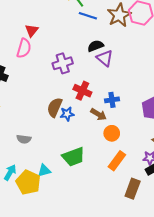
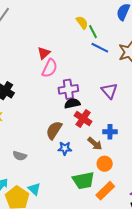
black semicircle: (96, 46) -> (72, 103), moved
pink semicircle: (24, 48) -> (50, 68), moved
blue star: (67, 114) -> (65, 148), moved
green trapezoid: (73, 157) -> (83, 180), moved
cyan triangle: (44, 171) -> (34, 189), turned 48

